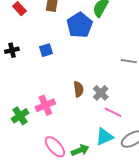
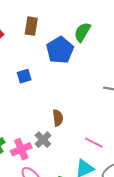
gray cross: (101, 93) -> (43, 140), moved
pink cross: (45, 105) -> (21, 149), moved

